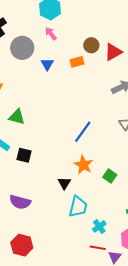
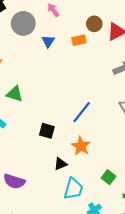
black square: (24, 155) -> (47, 131), moved
green square: (110, 176) -> (109, 177), moved
black triangle: (64, 183) -> (60, 164), turned 32

